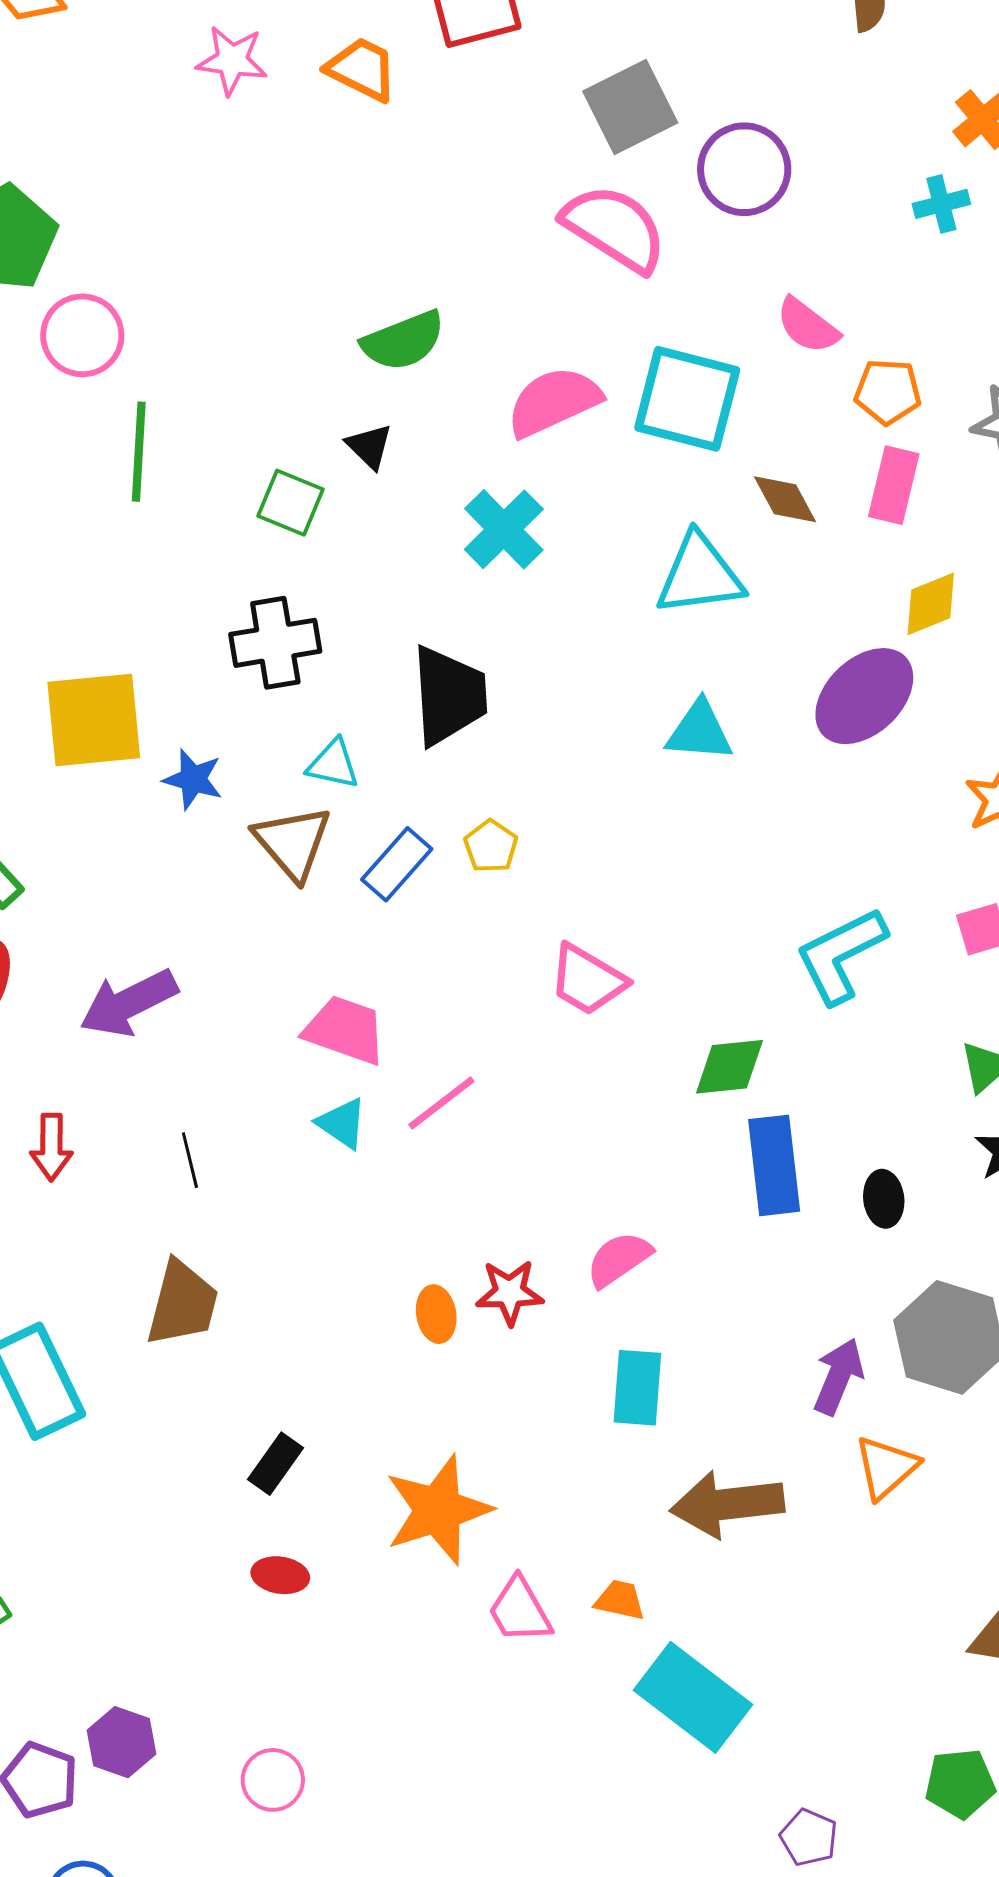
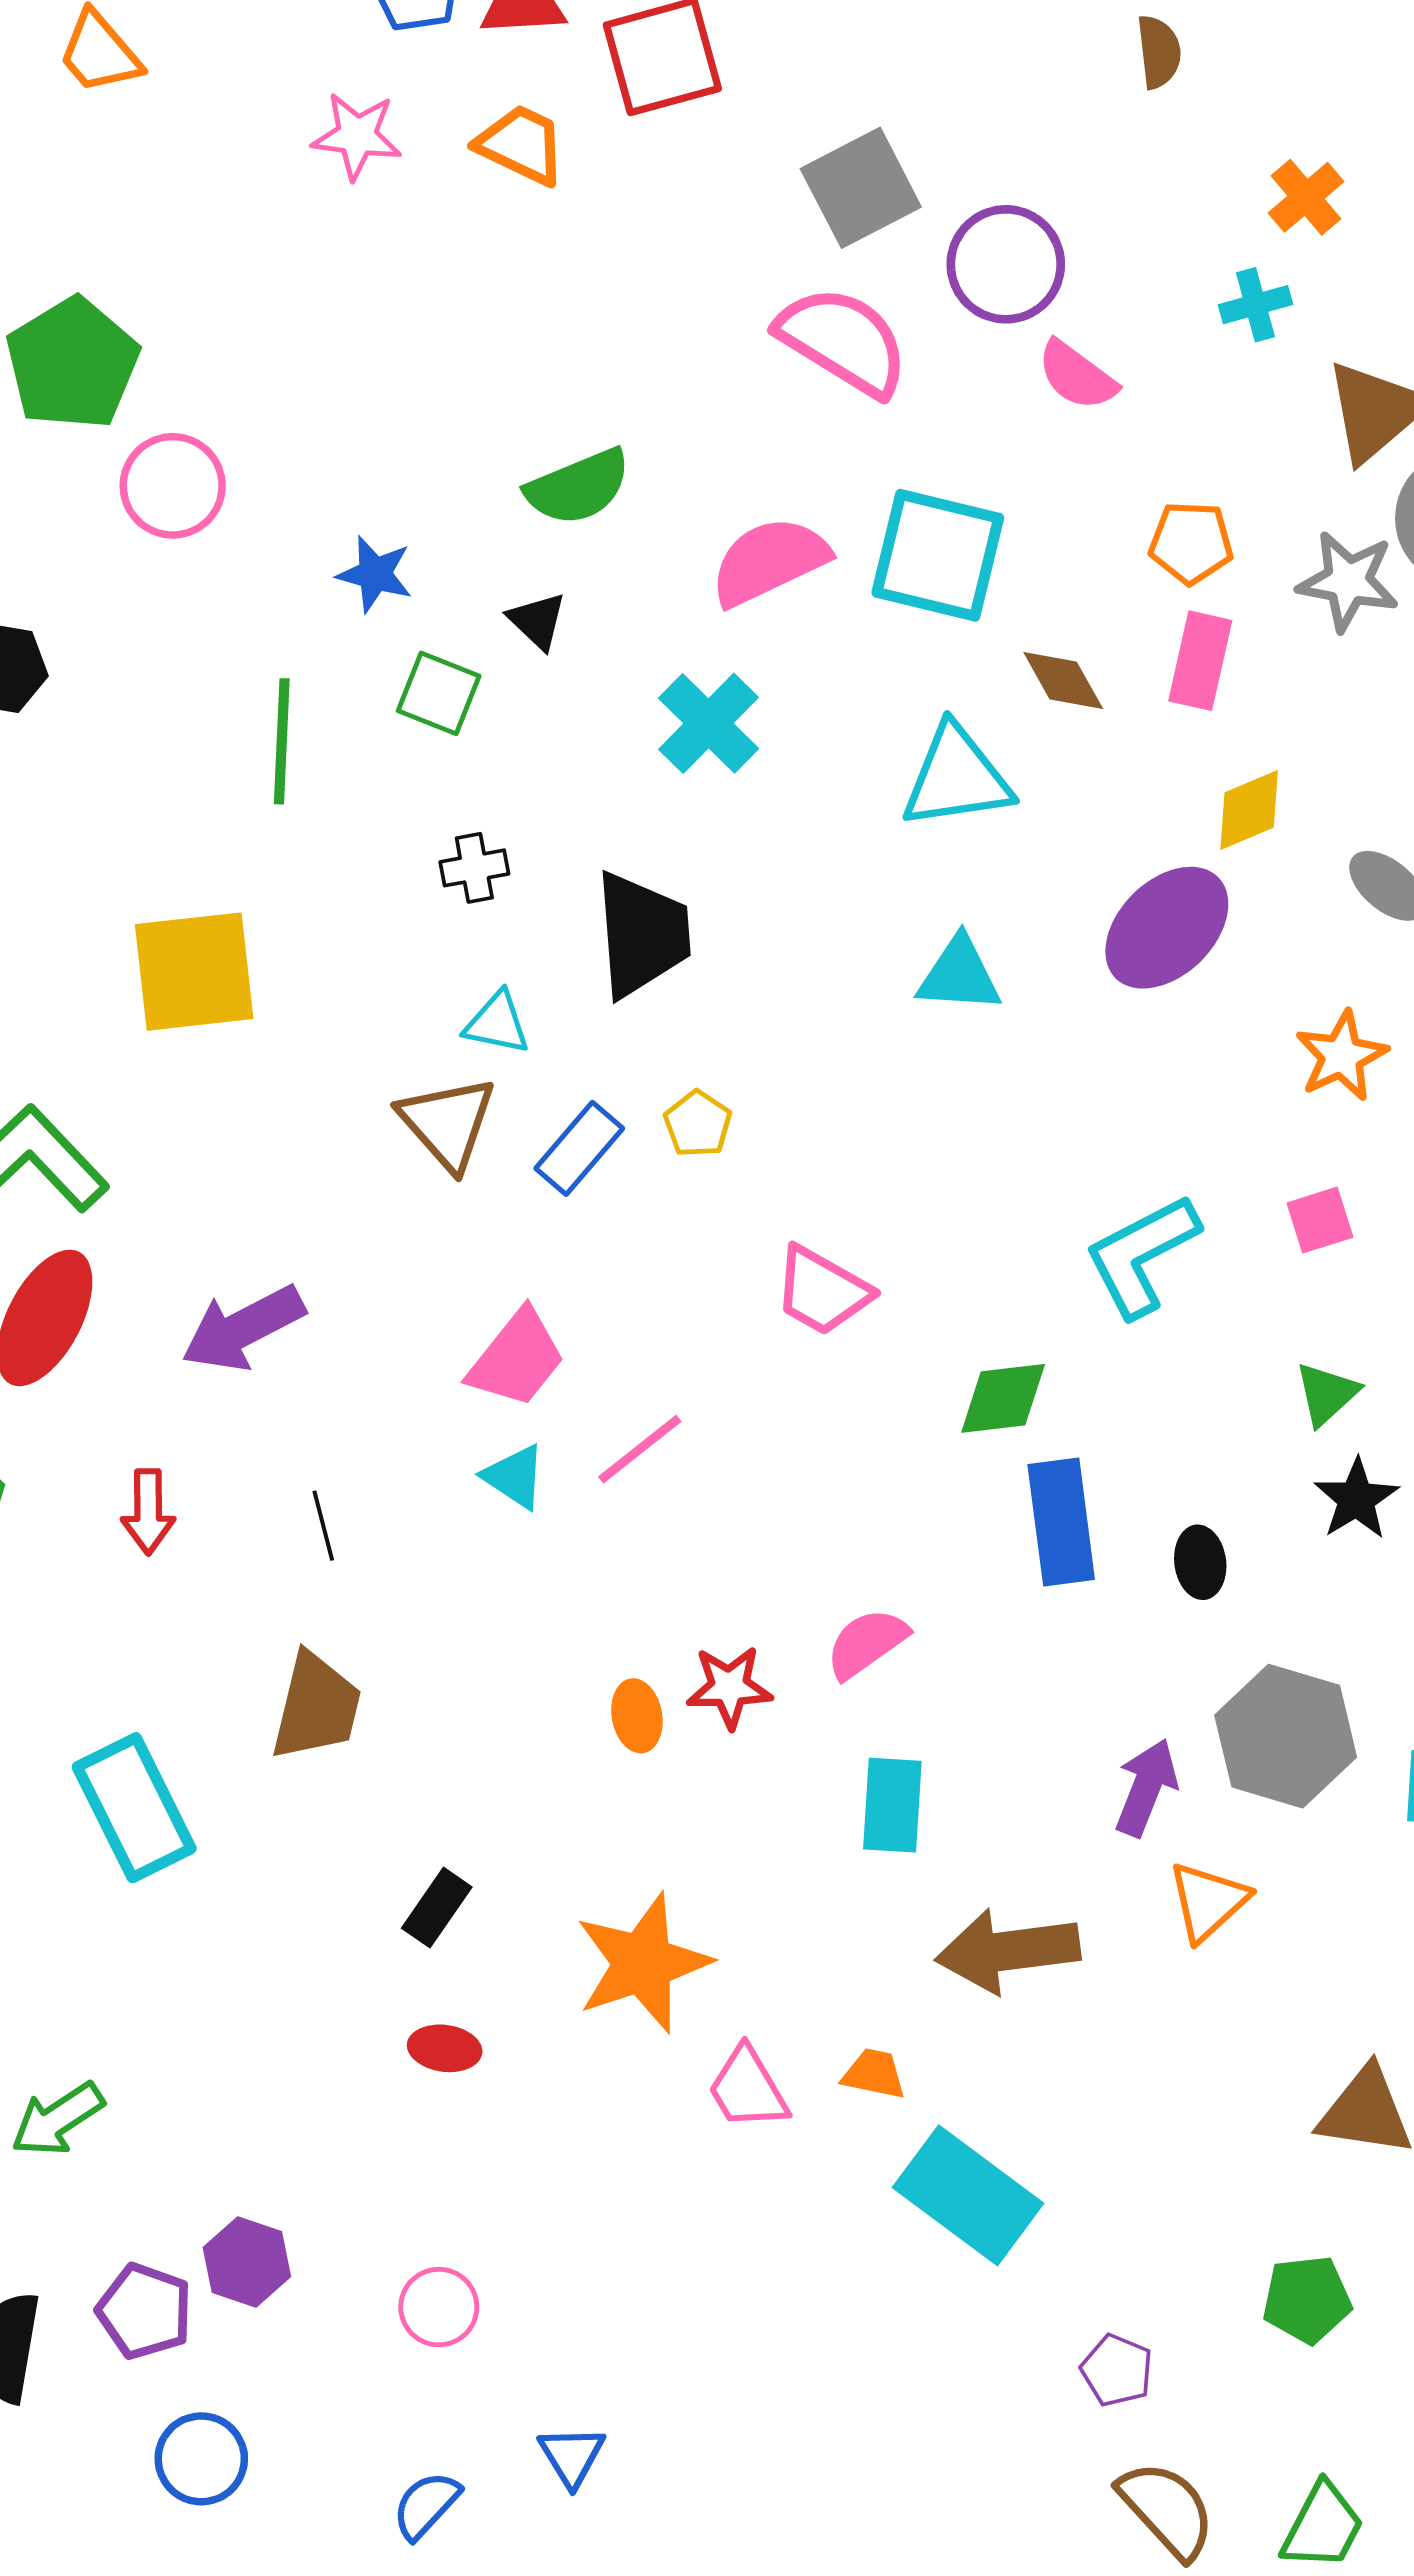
pink semicircle: (808, 326) -> (1077, 376), moved
green line: (139, 452) -> (282, 741), moved
black cross: (275, 643) -> (474, 868), moved, size x0.6
blue star: (193, 779) -> (375, 574), moved
pink trapezoid: (345, 1030) -> (517, 1359), turned 110

